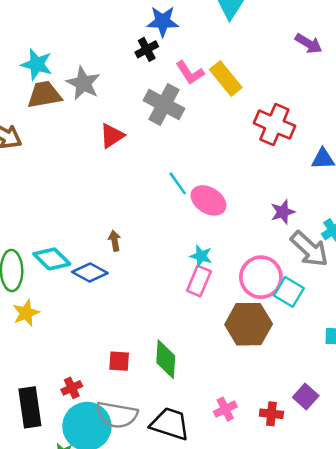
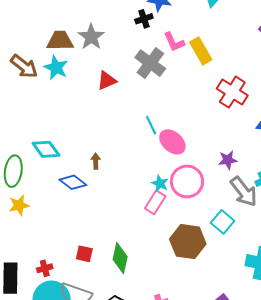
cyan star: (37, 64) -> (56, 68), moved
cyan diamond: (52, 259) -> (46, 149), moved
pink circle: (261, 277) -> (187, 181), moved

